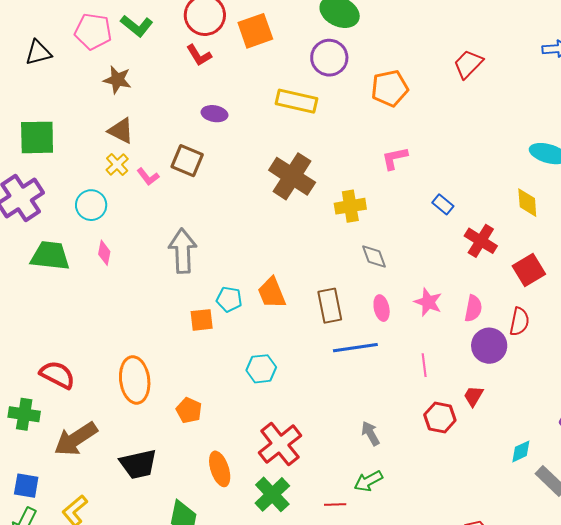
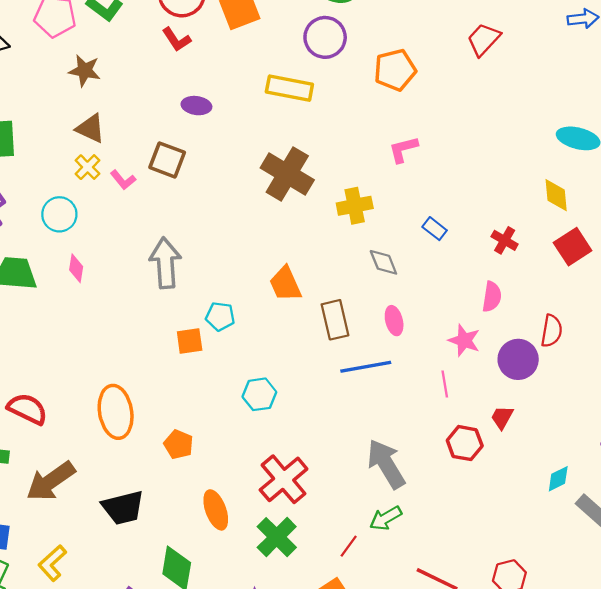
blue rectangle: (443, 204) -> (435, 229), moved
red cross: (481, 241) -> (505, 240), size x0.7
red square: (529, 270) -> (573, 247), moved
orange trapezoid: (272, 293) -> (285, 284), moved
pink star: (428, 302) -> (464, 340), moved
pink semicircle: (473, 308) -> (492, 297), moved
gray arrow: (370, 433) -> (386, 464), size x1.8
red line: (335, 505) -> (349, 546), turned -50

